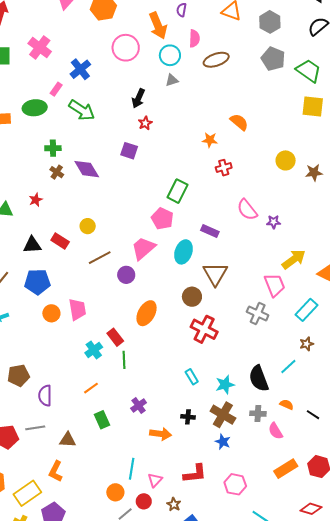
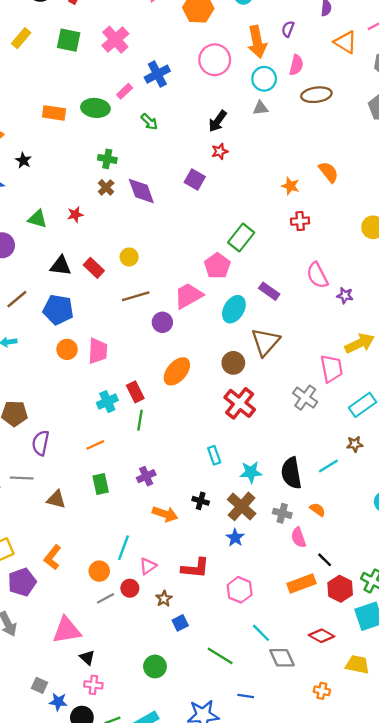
green arrow: (82, 110) -> (149, 122), size x0.6
black line: (313, 415) -> (325, 560), moved
orange L-shape: (56, 471) -> (53, 557), moved

